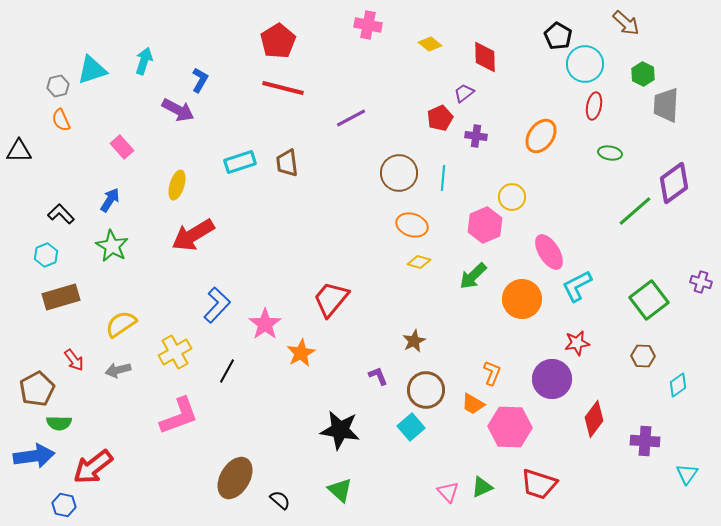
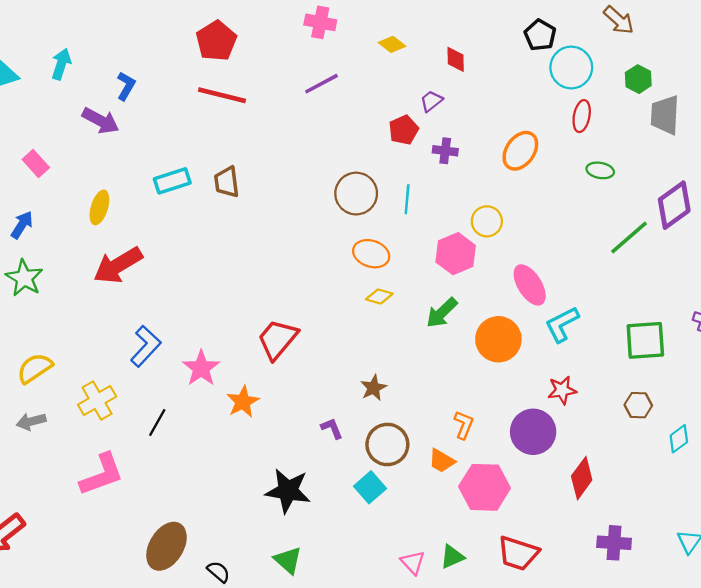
red diamond: (485, 57) -> (456, 59), size x0.7
purple line: (351, 118) -> (321, 84), moved
green square: (649, 300) -> (645, 340), turned 33
purple cross: (645, 441) -> (614, 543), moved

